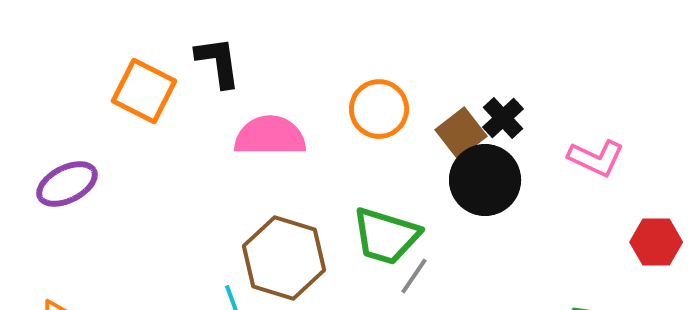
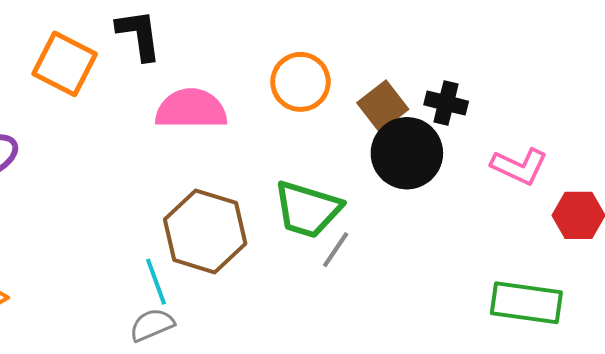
black cross: (503, 118) -> (446, 103), moved, turned -33
pink L-shape: (596, 158) -> (519, 166), moved

